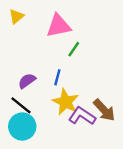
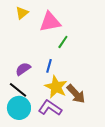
yellow triangle: (16, 16) -> (22, 13), moved
brown arrow: (104, 110) -> (76, 94), moved
purple L-shape: (82, 116) -> (50, 108), moved

